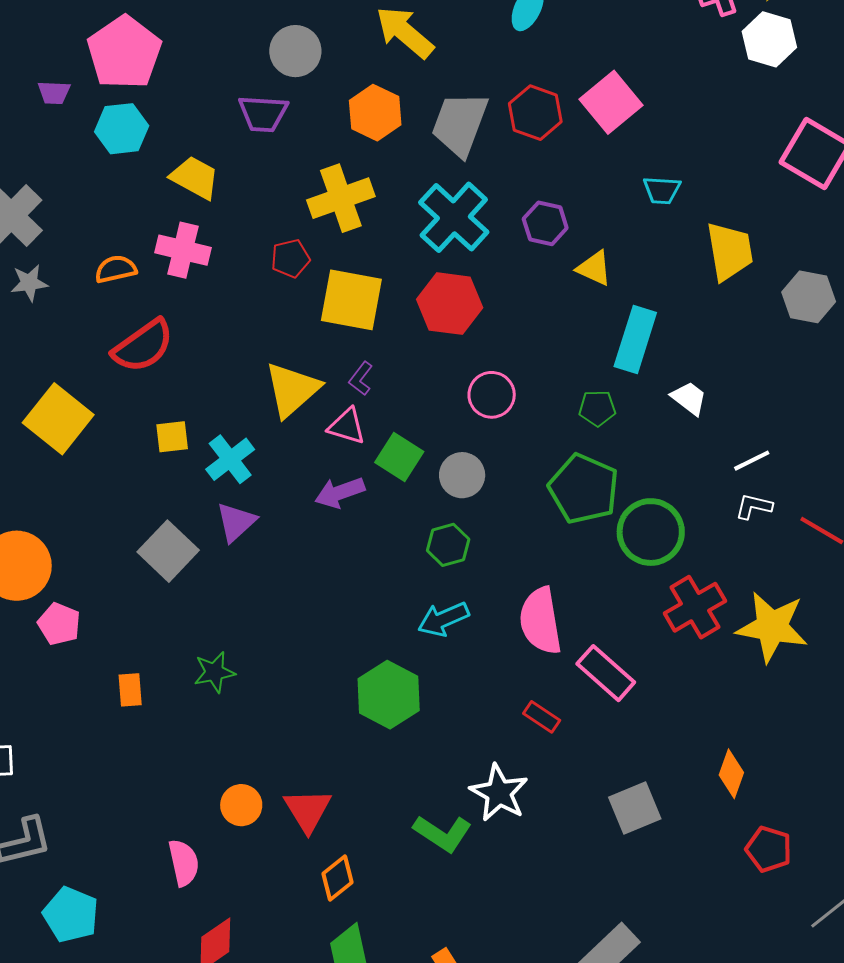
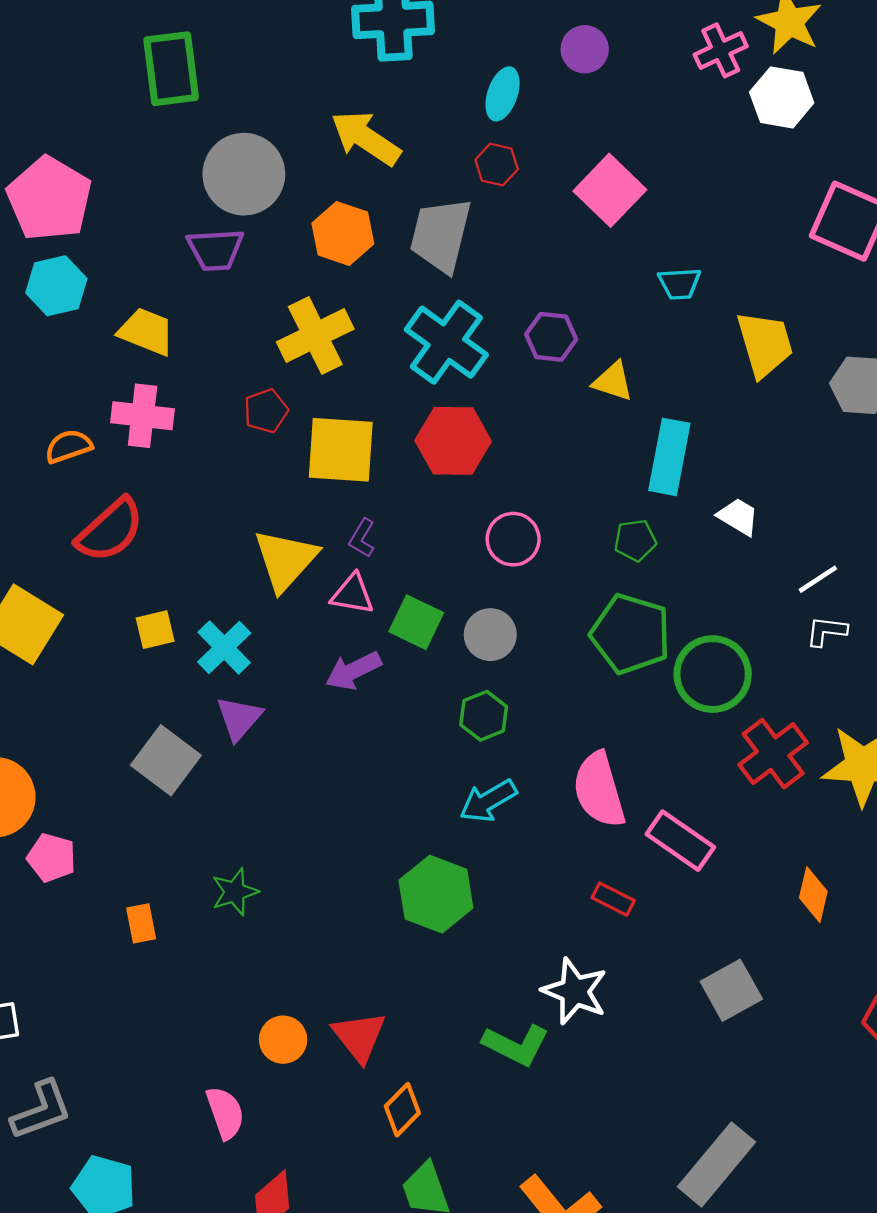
gray circle: (295, 51) -> (244, 174), size x1.4
red hexagon: (535, 113) -> (497, 165), moved, size x0.7
orange diamond: (731, 774) -> (813, 895), moved

